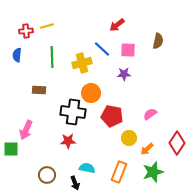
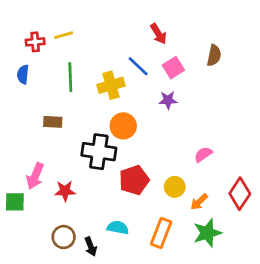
red arrow: (117, 25) -> (158, 34), turned -84
pink square: (128, 50) -> (173, 68), turned -35
red pentagon: (112, 116) -> (134, 180), moved, turned -30
red star: (68, 141) -> (65, 191), moved
black arrow: (75, 183) -> (91, 247), moved

